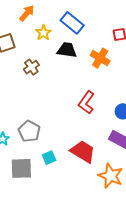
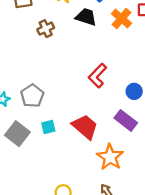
orange cross: (100, 58) -> (121, 18), moved
gray square: (21, 168) -> (17, 134), turned 30

